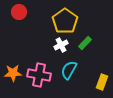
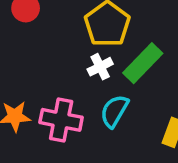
green rectangle: (85, 43) -> (143, 63), size x1.6

